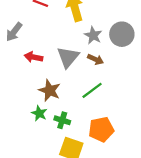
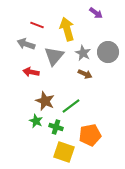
gray arrow: (14, 32) -> (26, 44), moved, turned 72
gray triangle: (68, 57) -> (54, 56), moved
green line: (92, 90) -> (71, 106), moved

